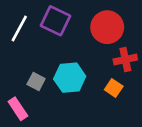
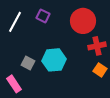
purple square: (55, 21) -> (43, 16), size x0.6
orange square: (114, 88) -> (100, 70), moved

